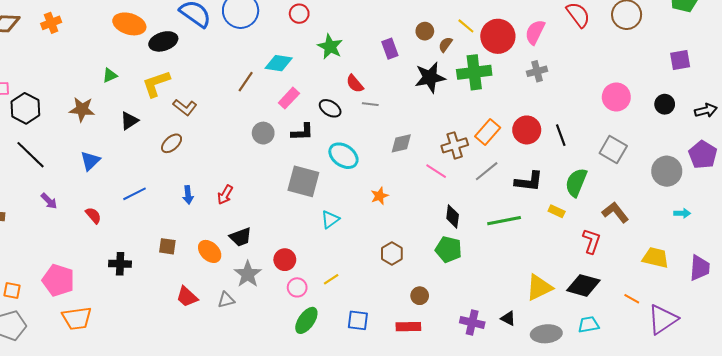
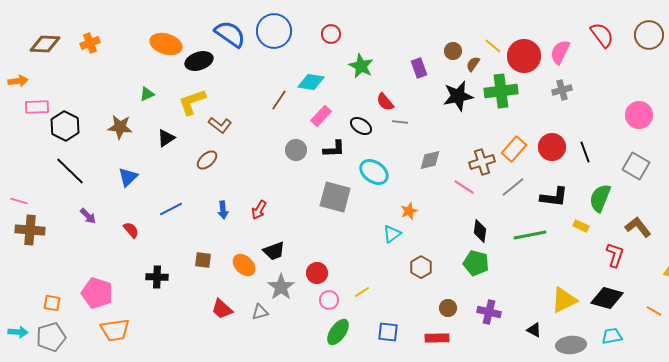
cyan triangle: (330, 220) -> (392, 234), moved
purple cross: (472, 322) -> (489, 312), moved

